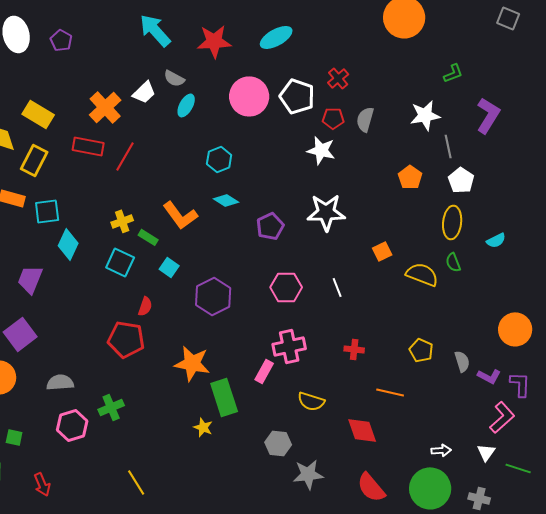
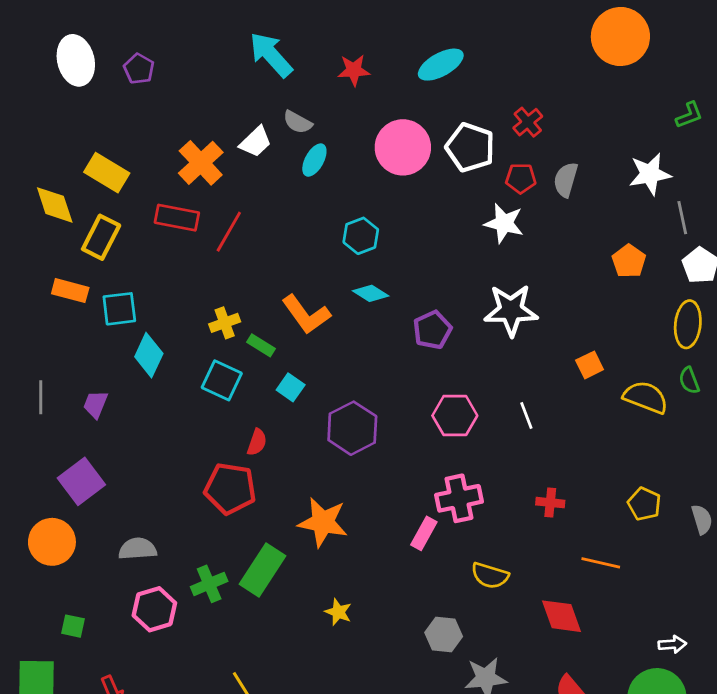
red star: (214, 41) -> (354, 70), size x0.7
purple trapezoid: (30, 279) -> (95, 404), size x0.7
green rectangle: (224, 397) -> (262, 570), moved, turned 51

